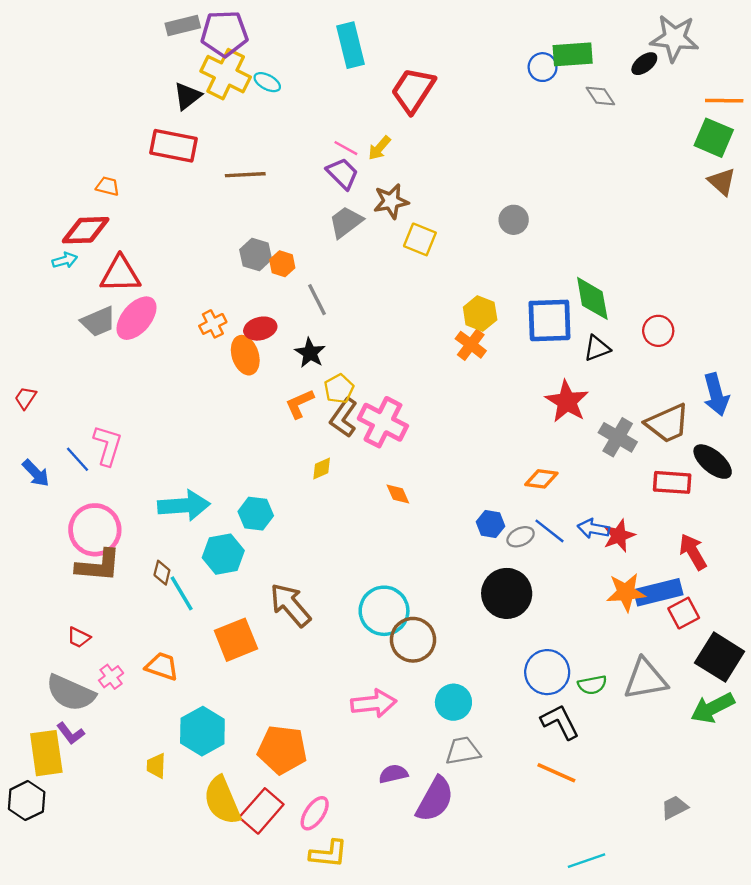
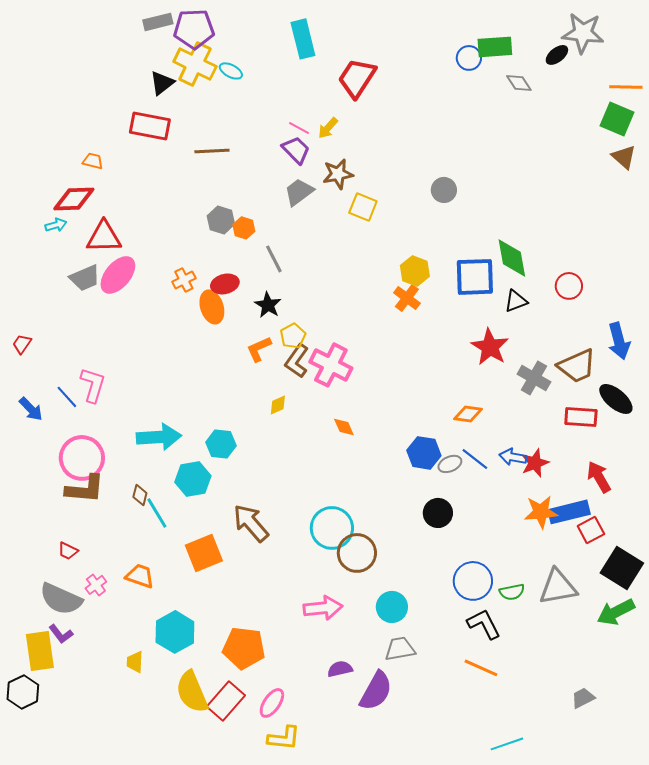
blue hexagon: (490, 524) -> (424, 453), size x1.4
black circle: (507, 593) -> (438, 513), size x0.7

